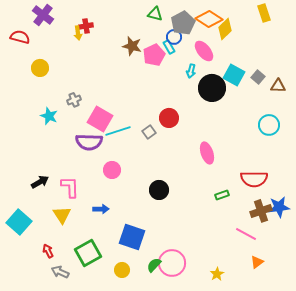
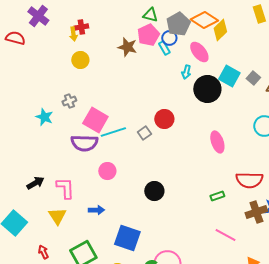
pink pentagon: (154, 55) -> (148, 35), moved
yellow circle: (40, 68) -> (80, 60), moved
pink ellipse: (207, 153) -> (217, 142), moved
pink line: (246, 234) -> (225, 235), moved

